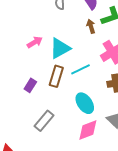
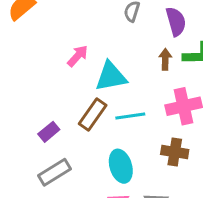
pink arrow: (35, 42) -> (78, 56), turned -35
purple rectangle: (30, 85) -> (49, 132), moved

